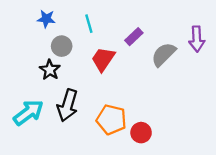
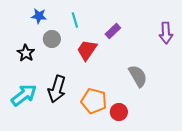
gray semicircle: (164, 54) -> (138, 76), moved, turned 105
black star: (50, 70) -> (26, 53), moved

